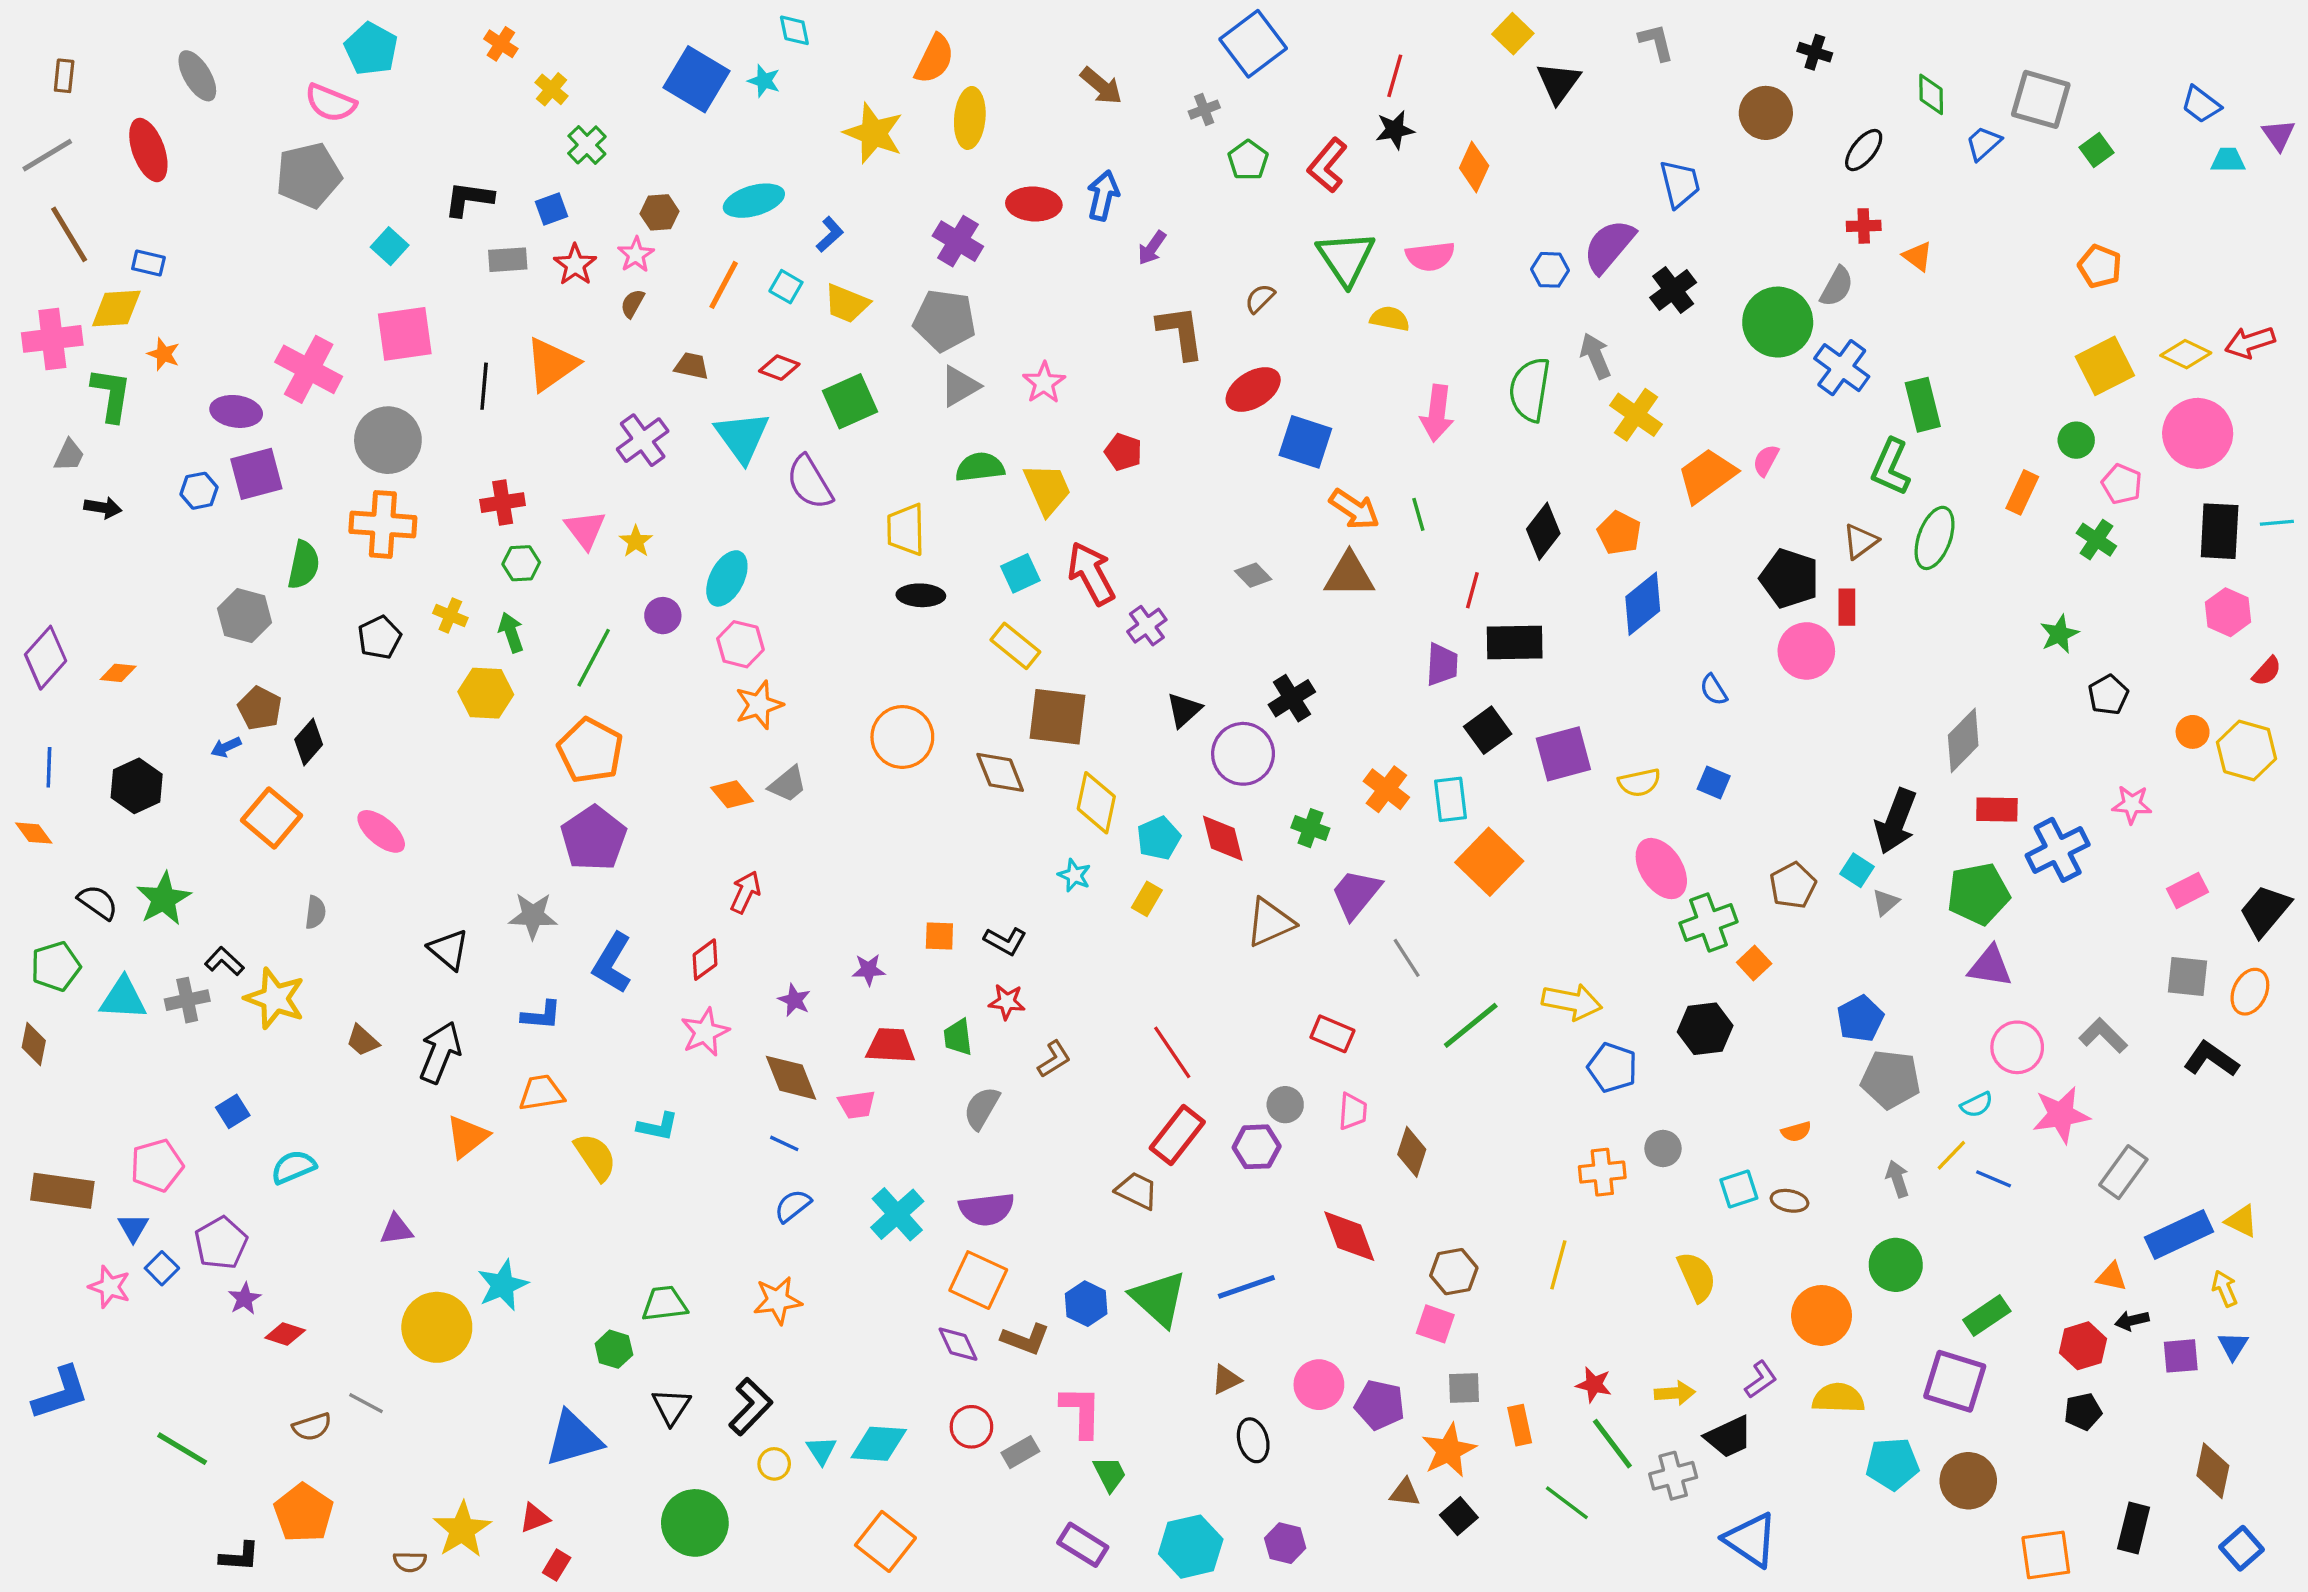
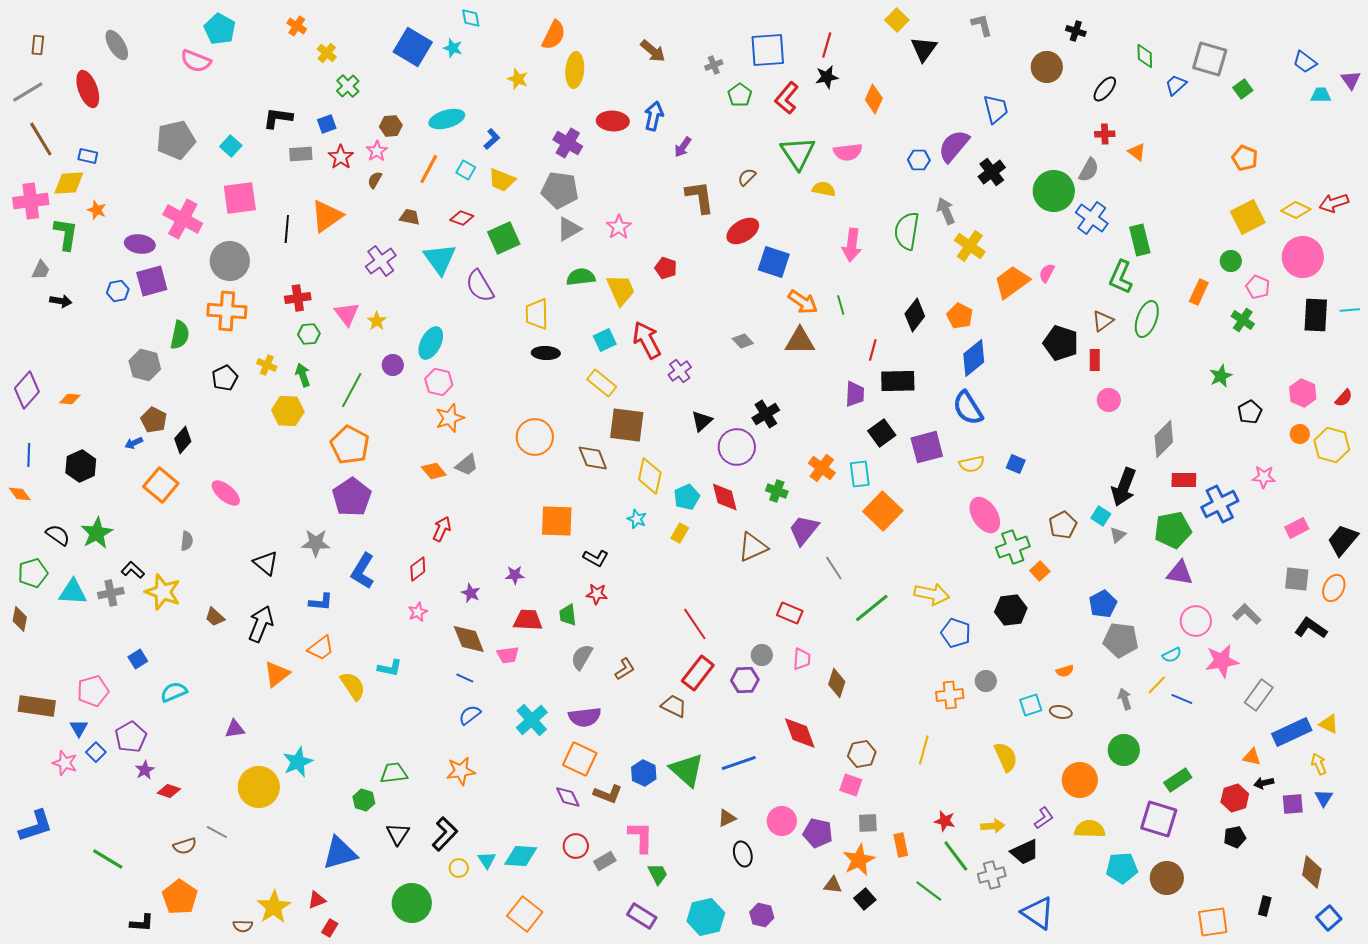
blue square: (1253, 44) -> (768, 50), moved, turned 33
yellow star: (874, 133) -> (518, 79), size x0.6
gray pentagon: (309, 175) -> (176, 140), moved
pink hexagon: (2228, 612) -> (1303, 393), moved
pink circle: (1806, 651) -> (1109, 400), moved, size x0.7
blue semicircle: (1714, 690) -> (968, 408), moved, size x1.8
orange square: (939, 936) -> (557, 521), moved, size x1.8
pink star: (705, 1032) -> (418, 612), size x0.7
brown L-shape: (1054, 1059) -> (625, 669), moved
orange trapezoid: (541, 1093) -> (321, 648), turned 152
black rectangle: (2134, 1528) -> (1265, 906), size x0.7

